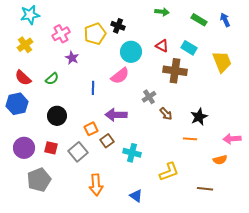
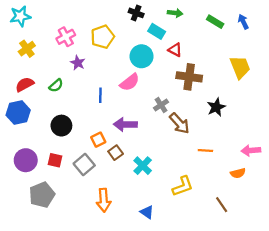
cyan star: (30, 15) -> (20, 16), moved
black cross: (118, 26) -> (136, 13), moved
cyan rectangle: (189, 48) -> (157, 31), moved
red semicircle: (23, 78) -> (25, 84), turned 108
brown arrow: (166, 114) -> (179, 123), size x1.5
black star: (199, 117) -> (216, 107), moved
cyan cross: (132, 153) -> (143, 166), turned 30
brown line: (205, 189) -> (222, 205), turned 49

